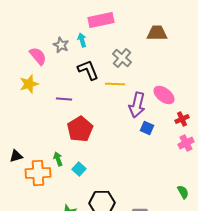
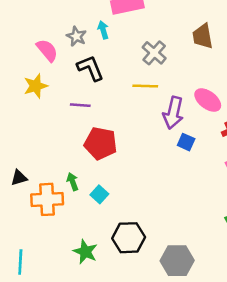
brown trapezoid: (157, 33) -> (203, 36), moved, turned -100
black L-shape: (88, 70) -> (90, 68), moved
red pentagon: (80, 129) -> (101, 143), turned -30

